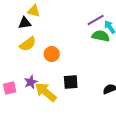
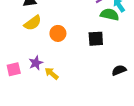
black square: (71, 82) -> (96, 39), moved
yellow arrow: (46, 92) -> (52, 73), size x0.6

